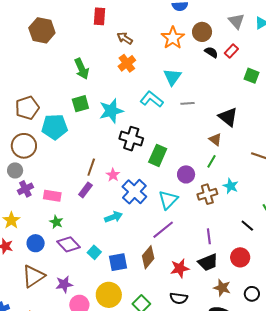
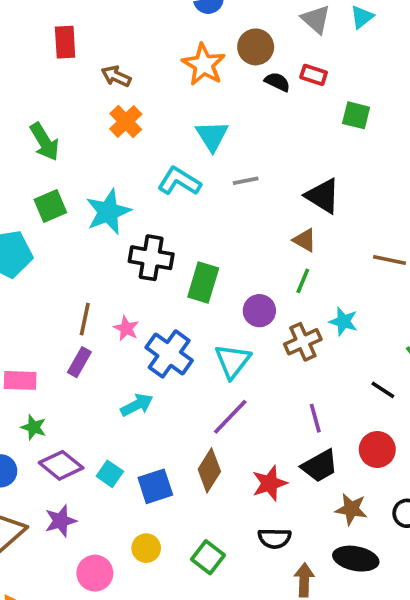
red rectangle: (231, 51) -> (314, 75), turned 72
purple star: (64, 284) -> (61, 521), moved
yellow circle: (109, 295) -> (146, 548), size x0.6

